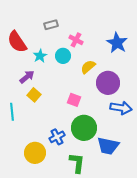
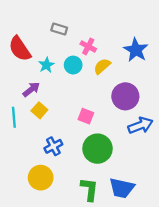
gray rectangle: (51, 25) -> (59, 29), turned 32
yellow semicircle: (88, 67) -> (102, 66), moved
blue arrow: (121, 108) -> (140, 125), turned -30
cyan line: (12, 112) -> (14, 117), moved
blue cross: (57, 137) -> (53, 146), moved
blue trapezoid: (108, 146) -> (122, 188), moved

